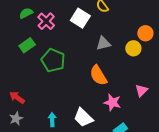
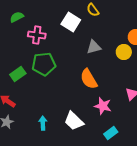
pink cross: (46, 21) -> (37, 35), moved, turned -36
green rectangle: (27, 45) -> (18, 74), moved
green pentagon: (53, 60) -> (44, 64), turned -30

